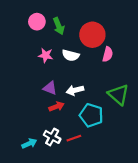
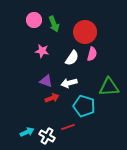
pink semicircle: (108, 54) -> (92, 54), moved
white semicircle: (71, 55) -> (72, 58), moved, turned -70
green triangle: (119, 95) -> (109, 87), turned -45
white cross: (52, 137) -> (47, 136), moved

